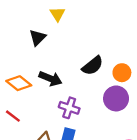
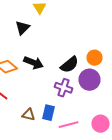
black semicircle: (93, 66) -> (70, 65), moved
purple cross: (69, 108) -> (64, 88), moved

